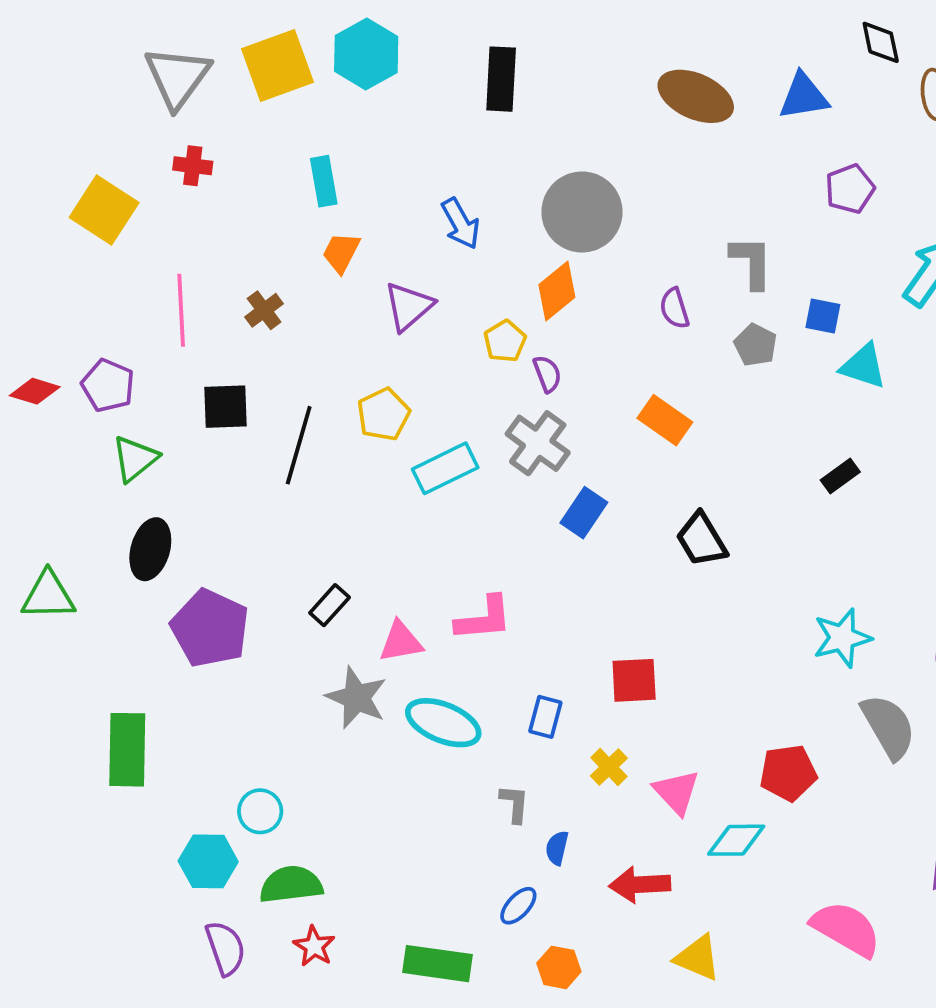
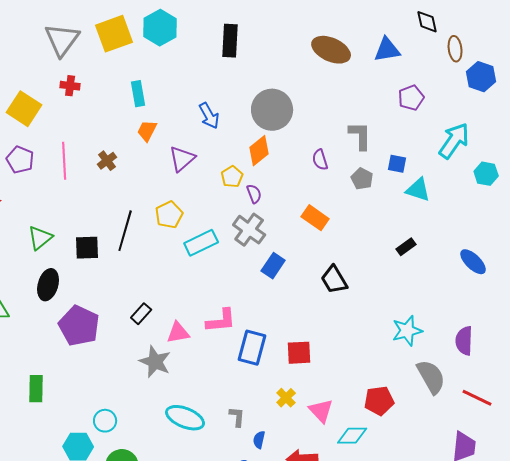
purple pentagon: (108, 385) -> (20, 160), moved
black square: (225, 407) -> (87, 248), moved
blue rectangle: (545, 717) -> (252, 348), moved, size x1.6
cyan ellipse: (443, 723) -> (185, 418), moved
green rectangle: (127, 750) -> (36, 389), size x0.7

